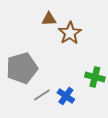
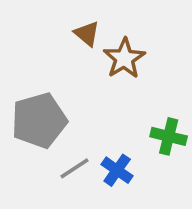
brown triangle: (49, 19) -> (87, 34), turned 42

